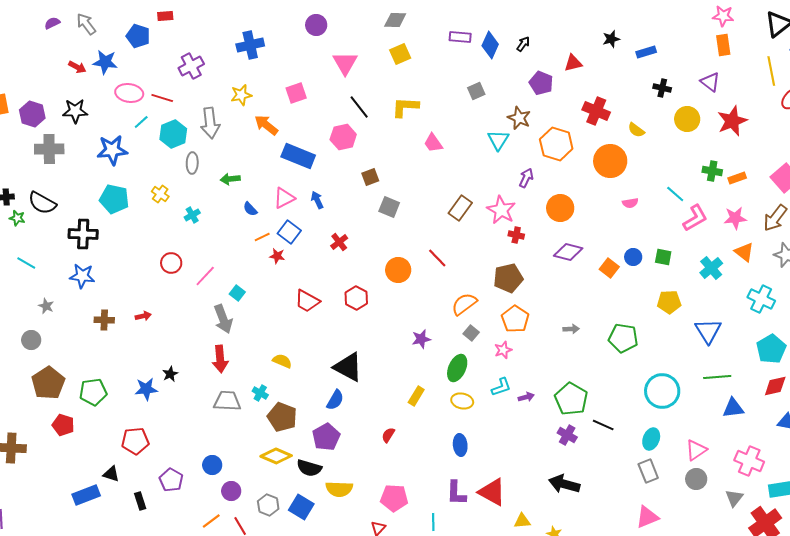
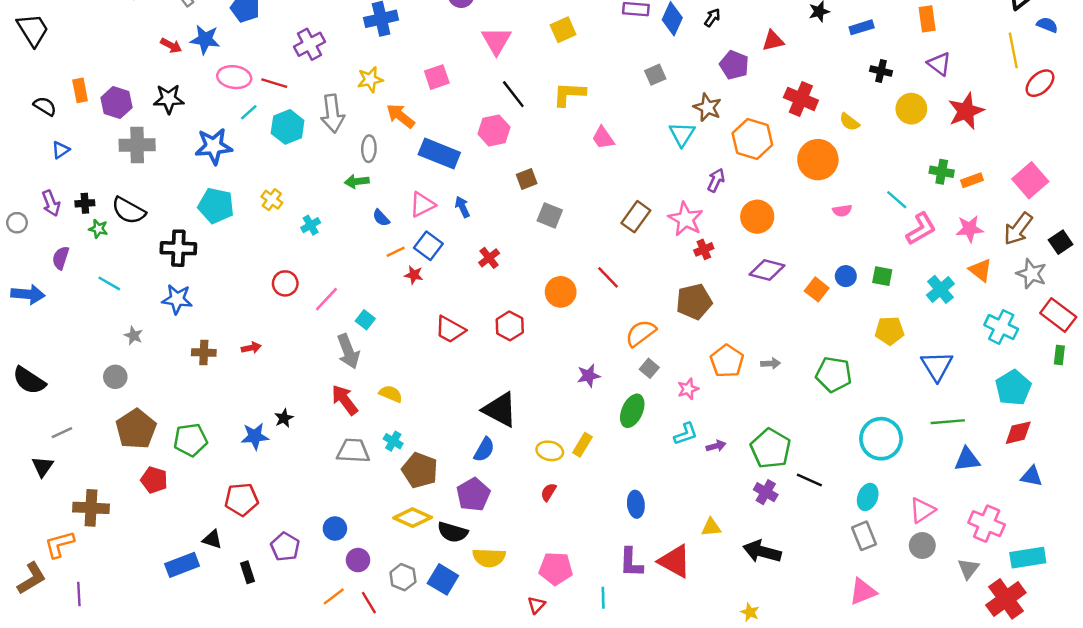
orange rectangle: (723, 45) -> (927, 19), moved
gray ellipse: (192, 163) -> (369, 149), moved
red cross: (516, 235) -> (704, 249), turned -35
orange pentagon: (515, 319) -> (727, 361), moved
red arrow: (220, 359) -> (345, 400), turned 148
yellow semicircle: (282, 361) -> (391, 394), moved
yellow ellipse: (462, 401) -> (550, 451), moved
yellow triangle: (522, 521) -> (711, 527), moved

